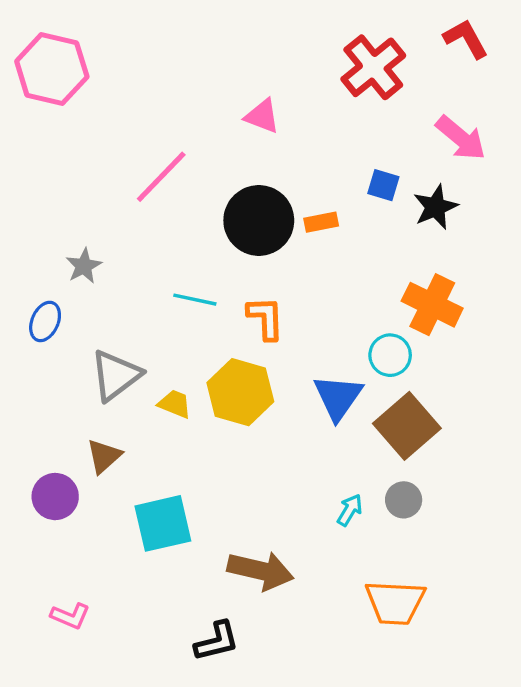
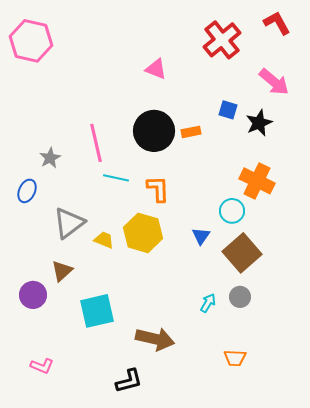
pink line: (161, 177) -> (96, 143), moved, turned -57
blue triangle: (338, 397) -> (201, 236), size x0.6
orange trapezoid: (395, 603) -> (235, 358), size x0.6

